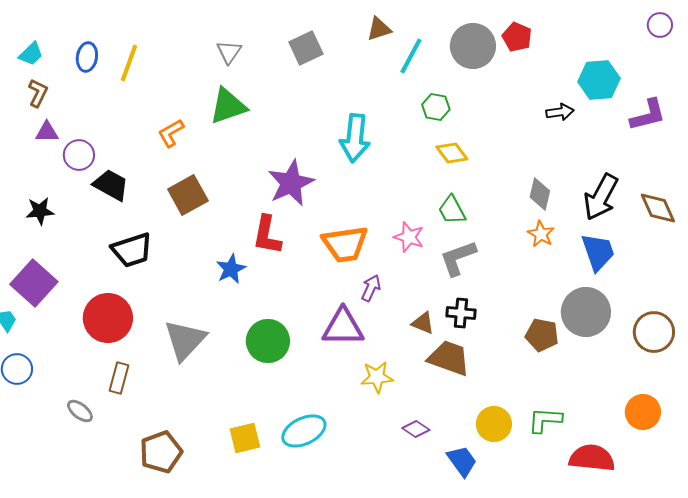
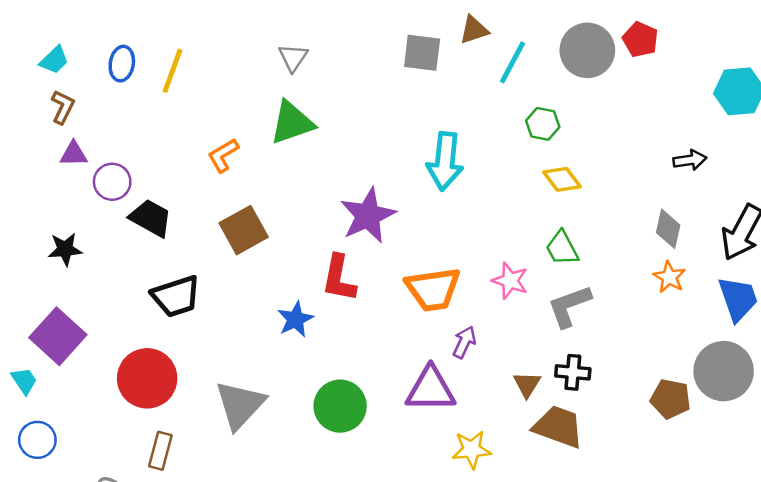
gray square: (306, 48) -> (422, 53), moved, turned 32
black arrow: (560, 112) -> (690, 160), moved
brown triangle: (423, 323) -> (527, 384), turned 40

